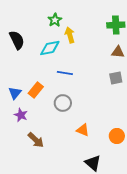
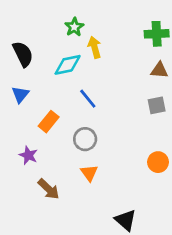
blue line: (65, 73) -> (88, 99), turned 42
blue triangle: (15, 93) -> (20, 95), moved
orange triangle: (83, 130) -> (89, 173), moved, turned 32
orange circle: (117, 136) -> (158, 162), moved

